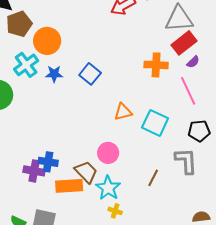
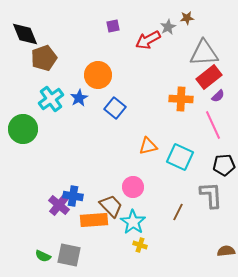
orange circle: (47, 41) -> (98, 75), moved
blue star: (54, 74) -> (79, 98), moved, turned -30
purple cross: (34, 171) -> (59, 205), turned 30

